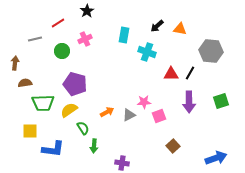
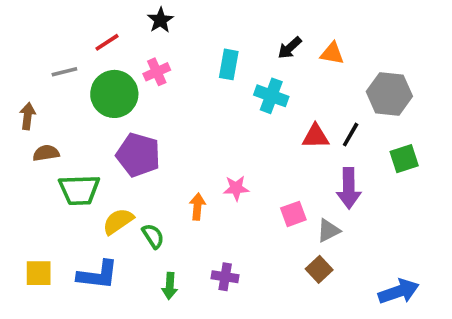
green circle: (62, 51) -> (114, 94), size x1.6
green square: (221, 101) -> (404, 159), moved
pink star: (144, 102) -> (236, 188), moved
yellow semicircle: (69, 110) -> (118, 221), moved
orange arrow: (107, 112) -> (197, 207), turned -56
gray triangle: (129, 115) -> (328, 231), moved
yellow square: (30, 131) -> (39, 273), moved
green arrow: (94, 146) -> (170, 286), moved
purple cross: (122, 163) -> (225, 277), moved

